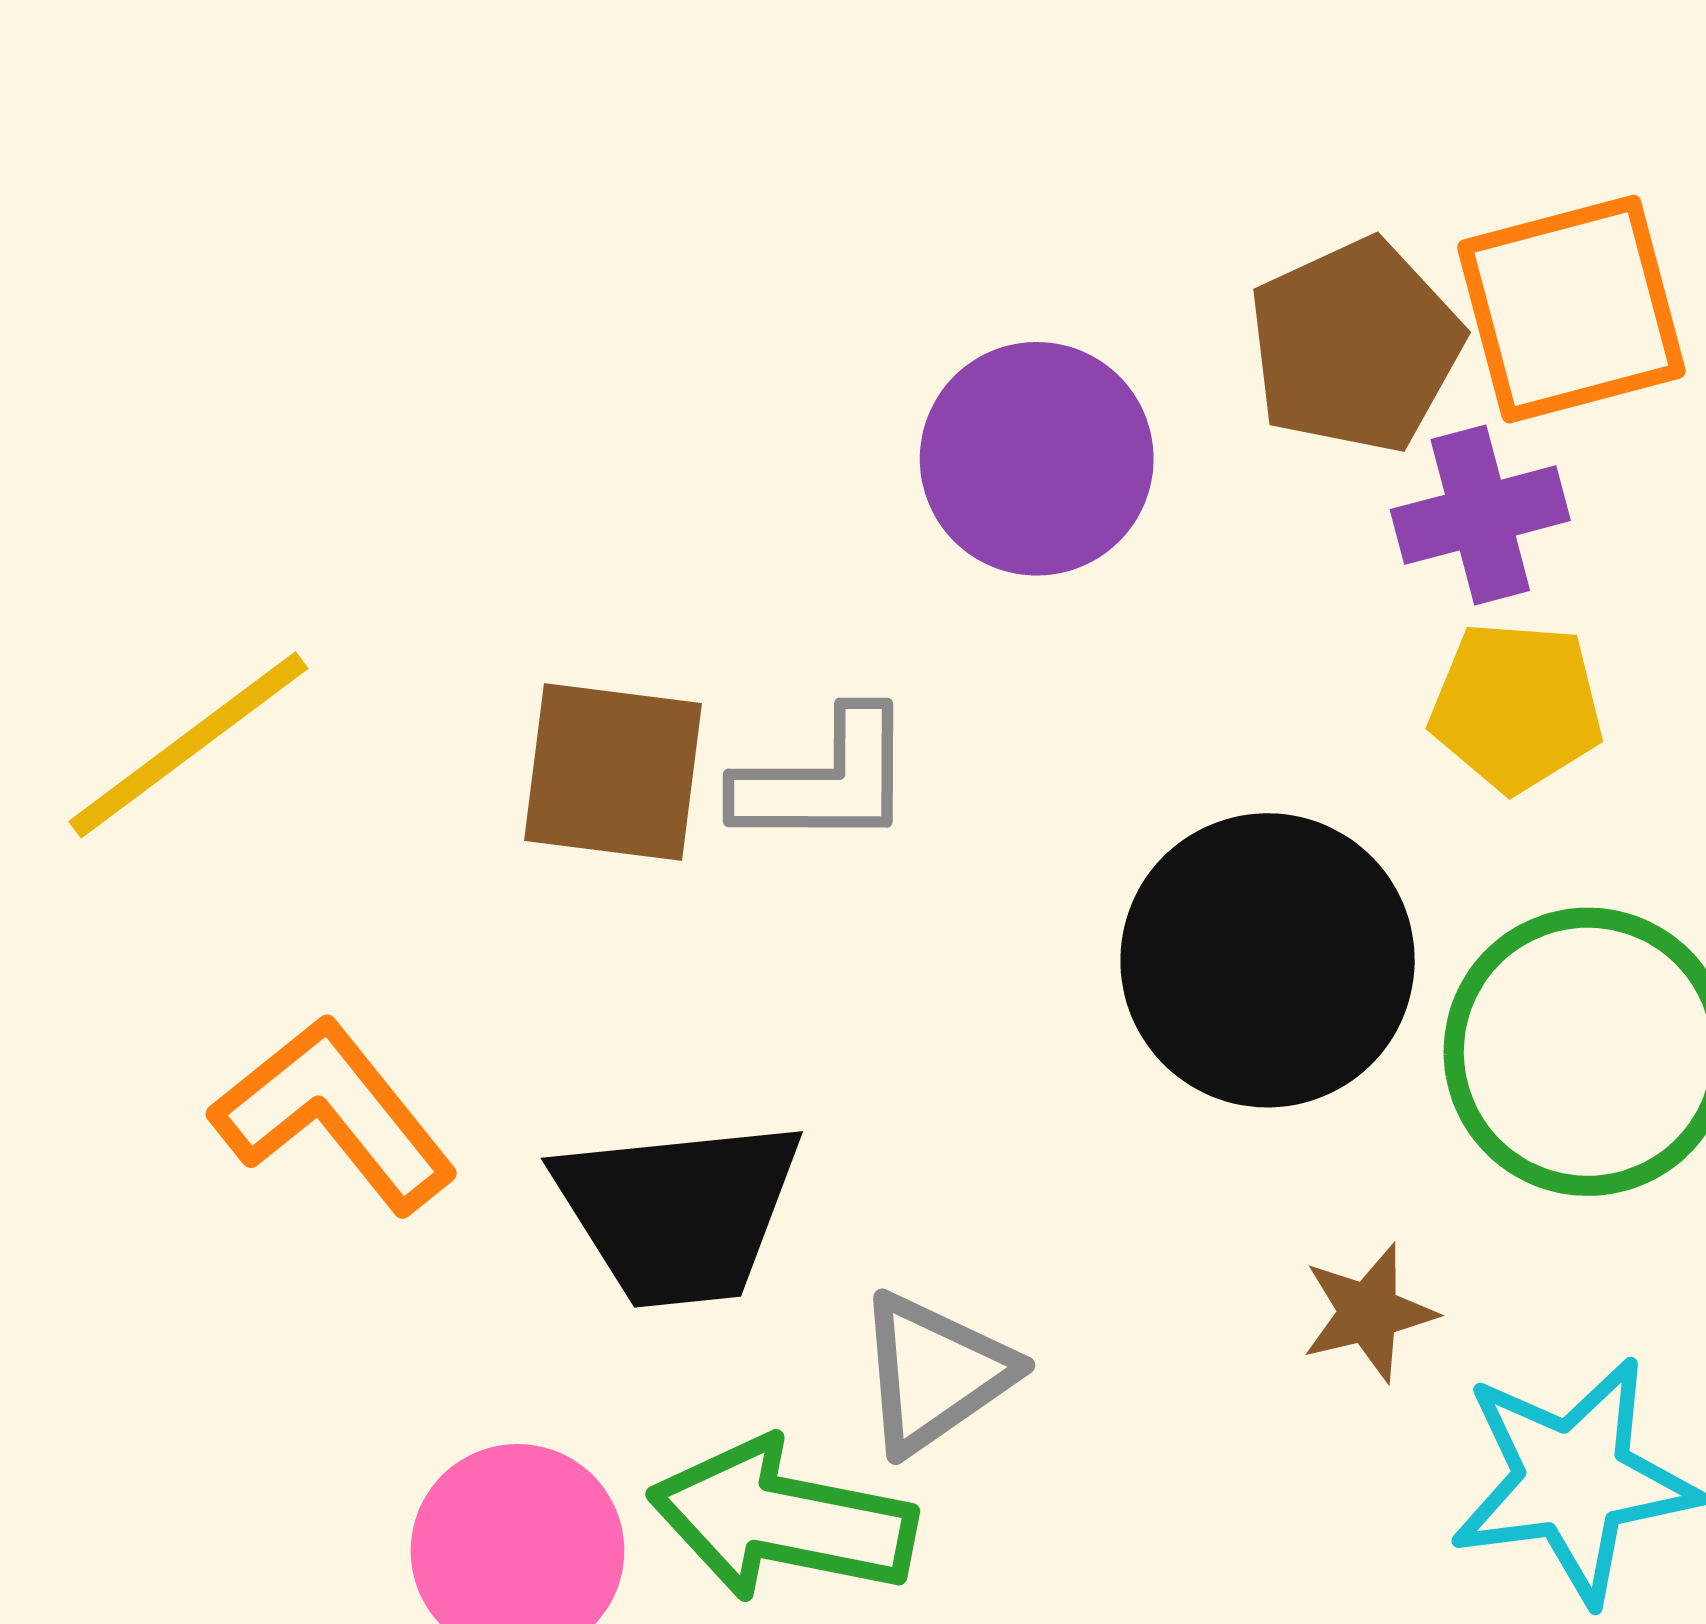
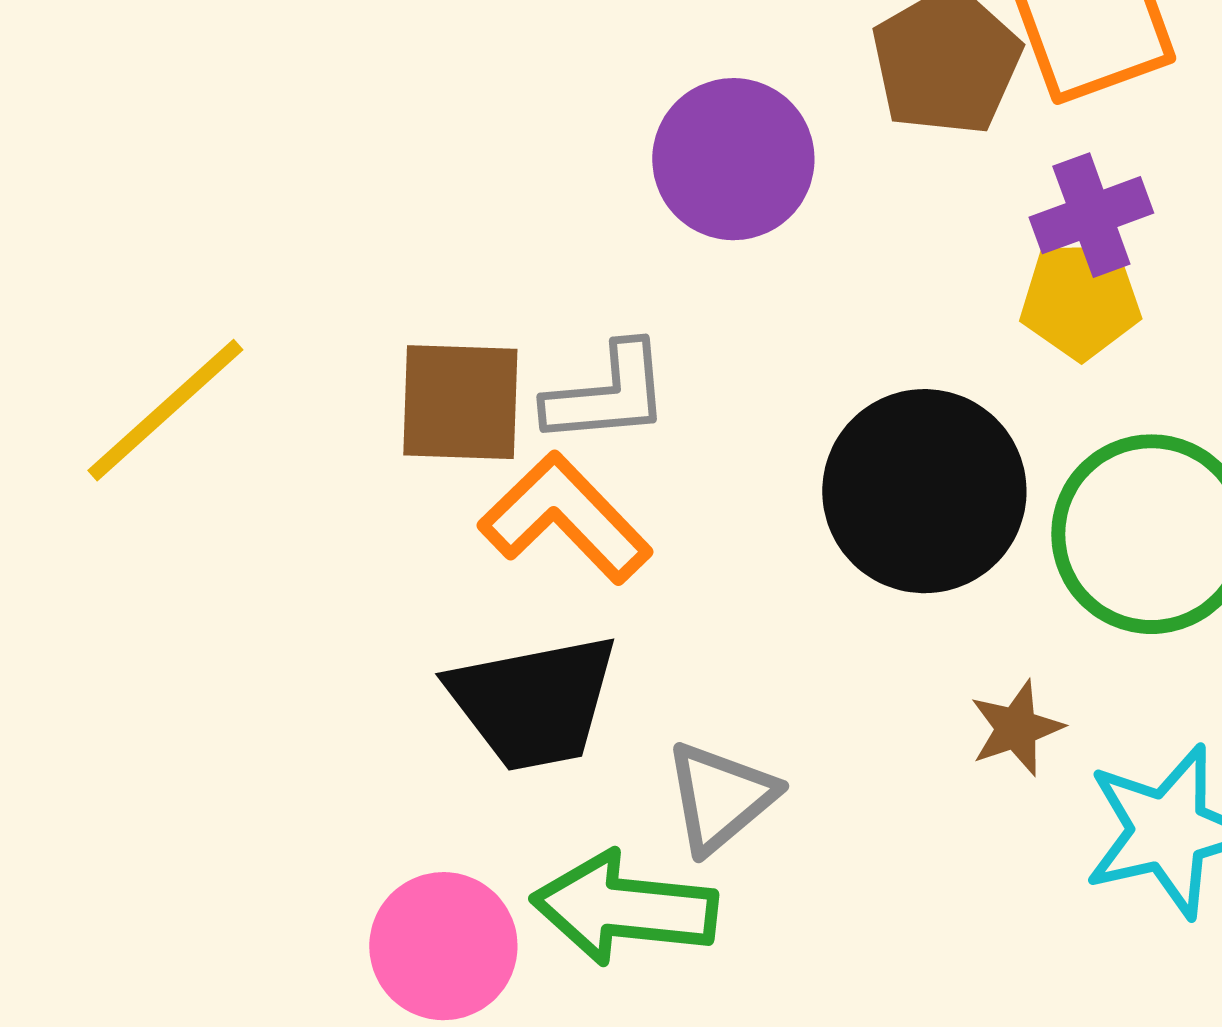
purple cross: (1480, 515) -> (1091, 215), moved
orange L-shape: (334, 1114) -> (565, 518), moved

